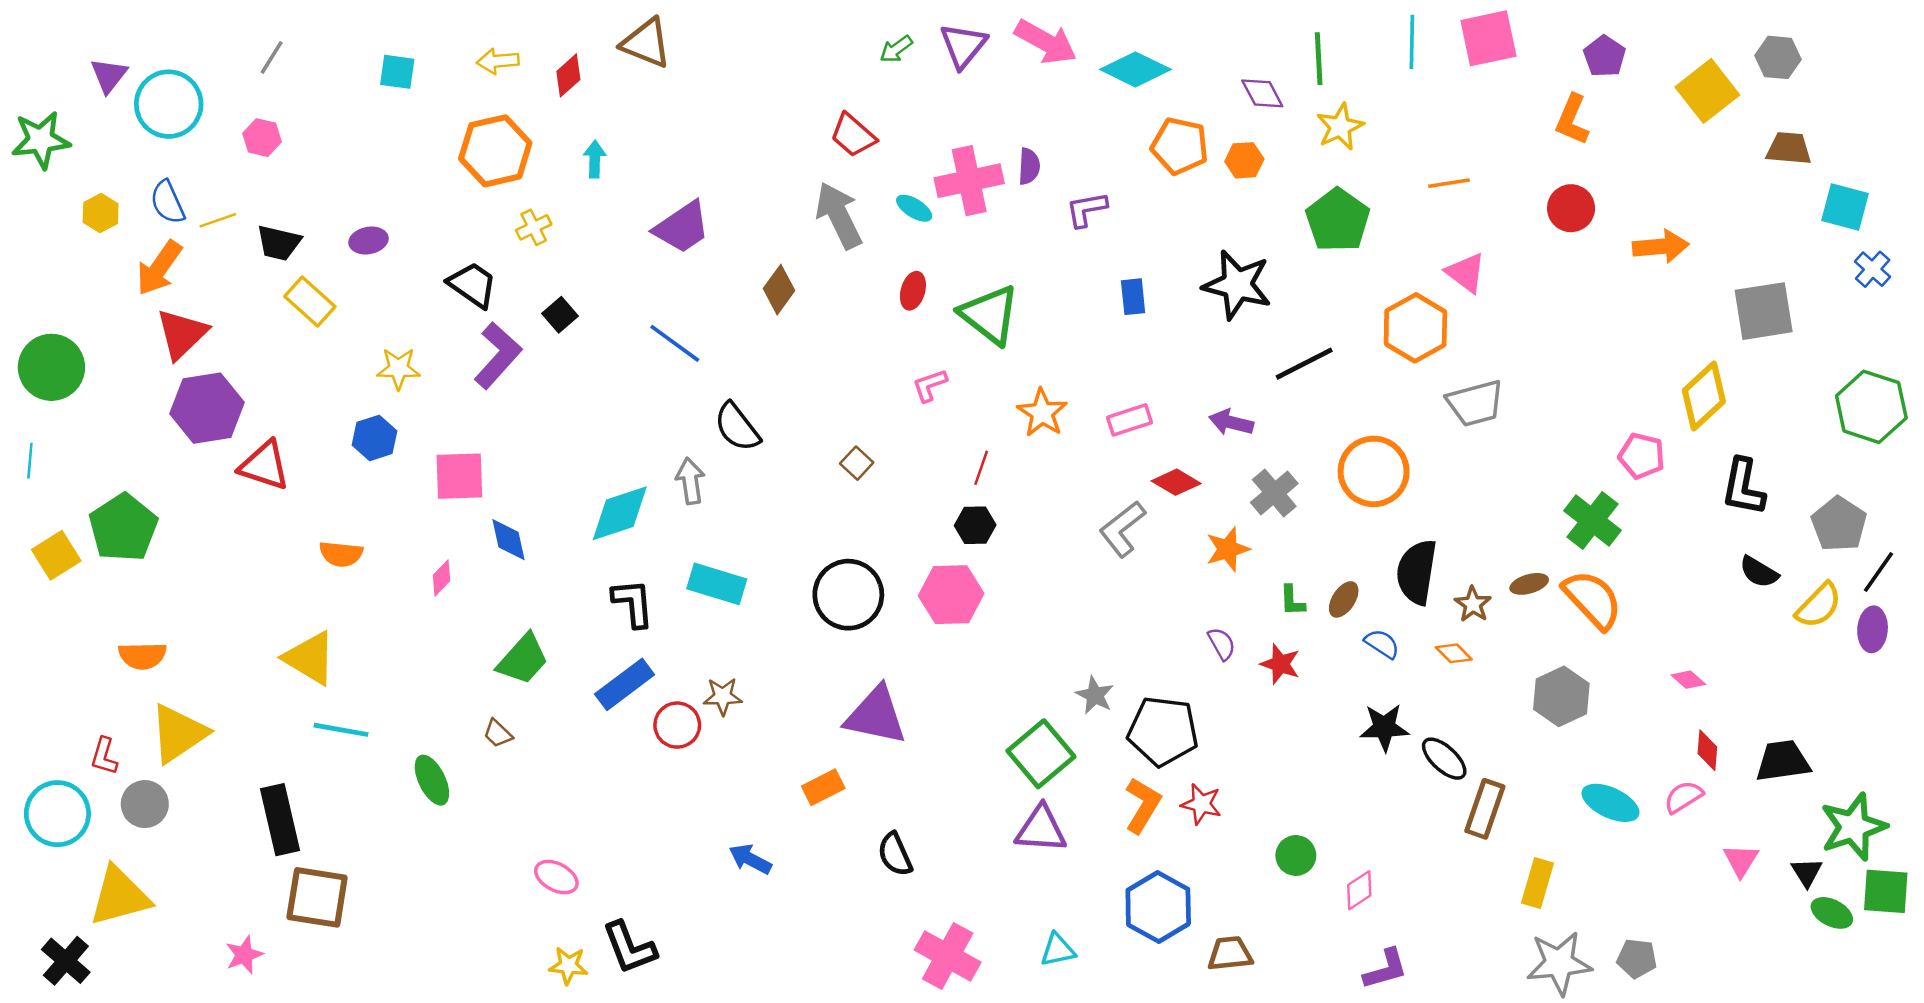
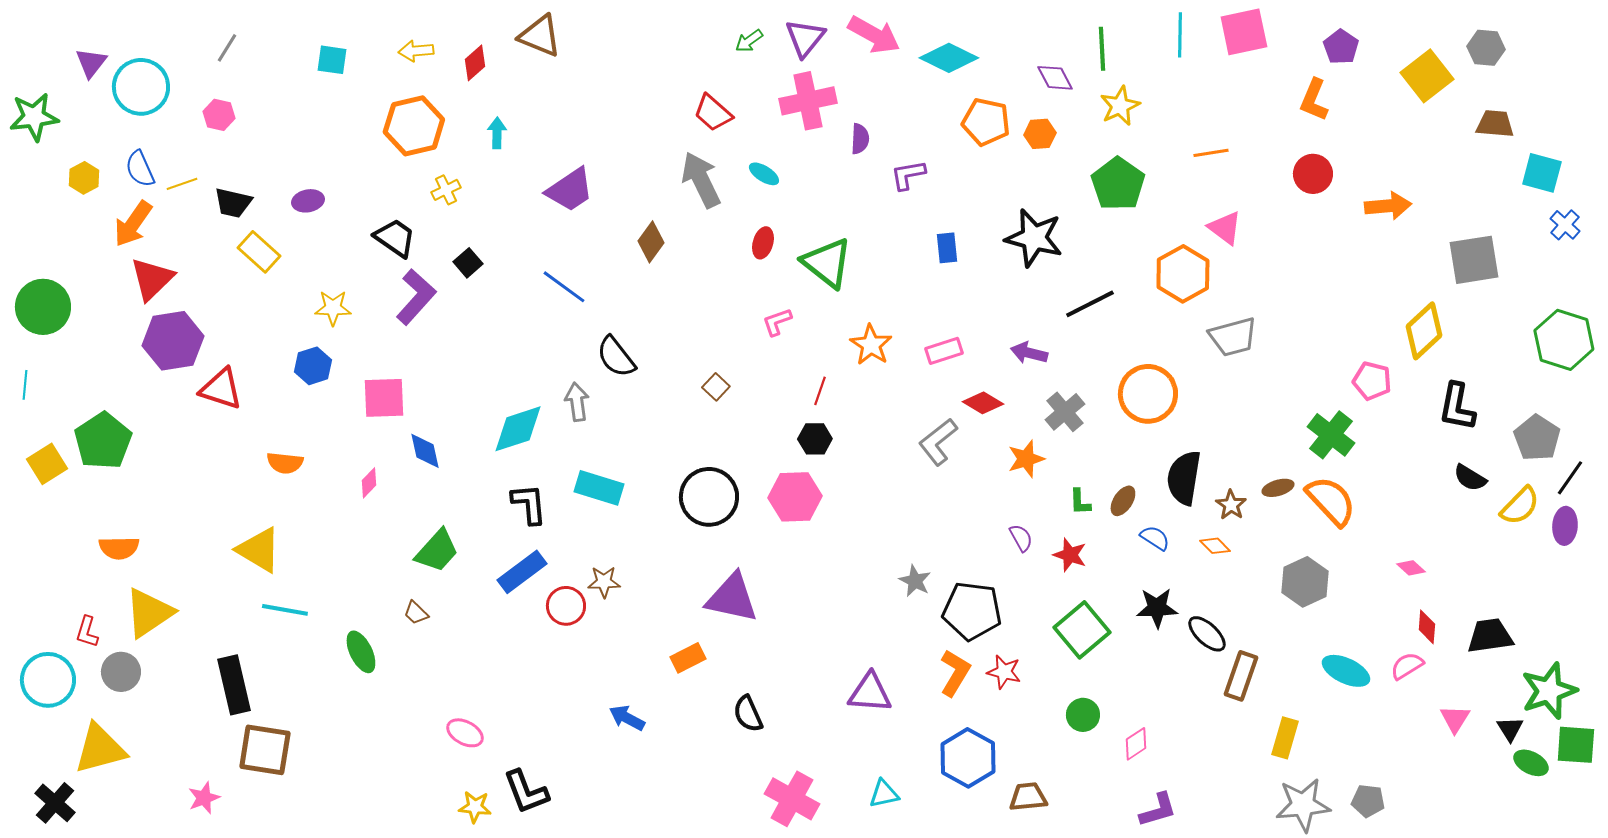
pink cross: (969, 181) -> (808, 101), moved
green square: (1041, 754) -> (1082, 630), moved

